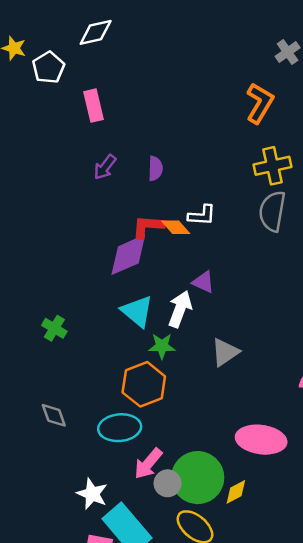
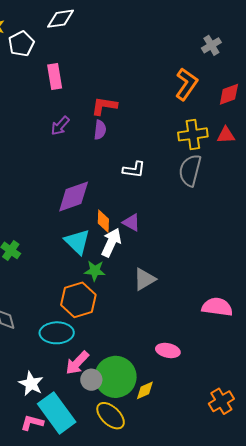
red L-shape: (148, 227) -> (104, 106), moved
orange diamond: (176, 227) -> (103, 221), moved, turned 40
pink ellipse: (261, 440) -> (168, 350), size x0.6

